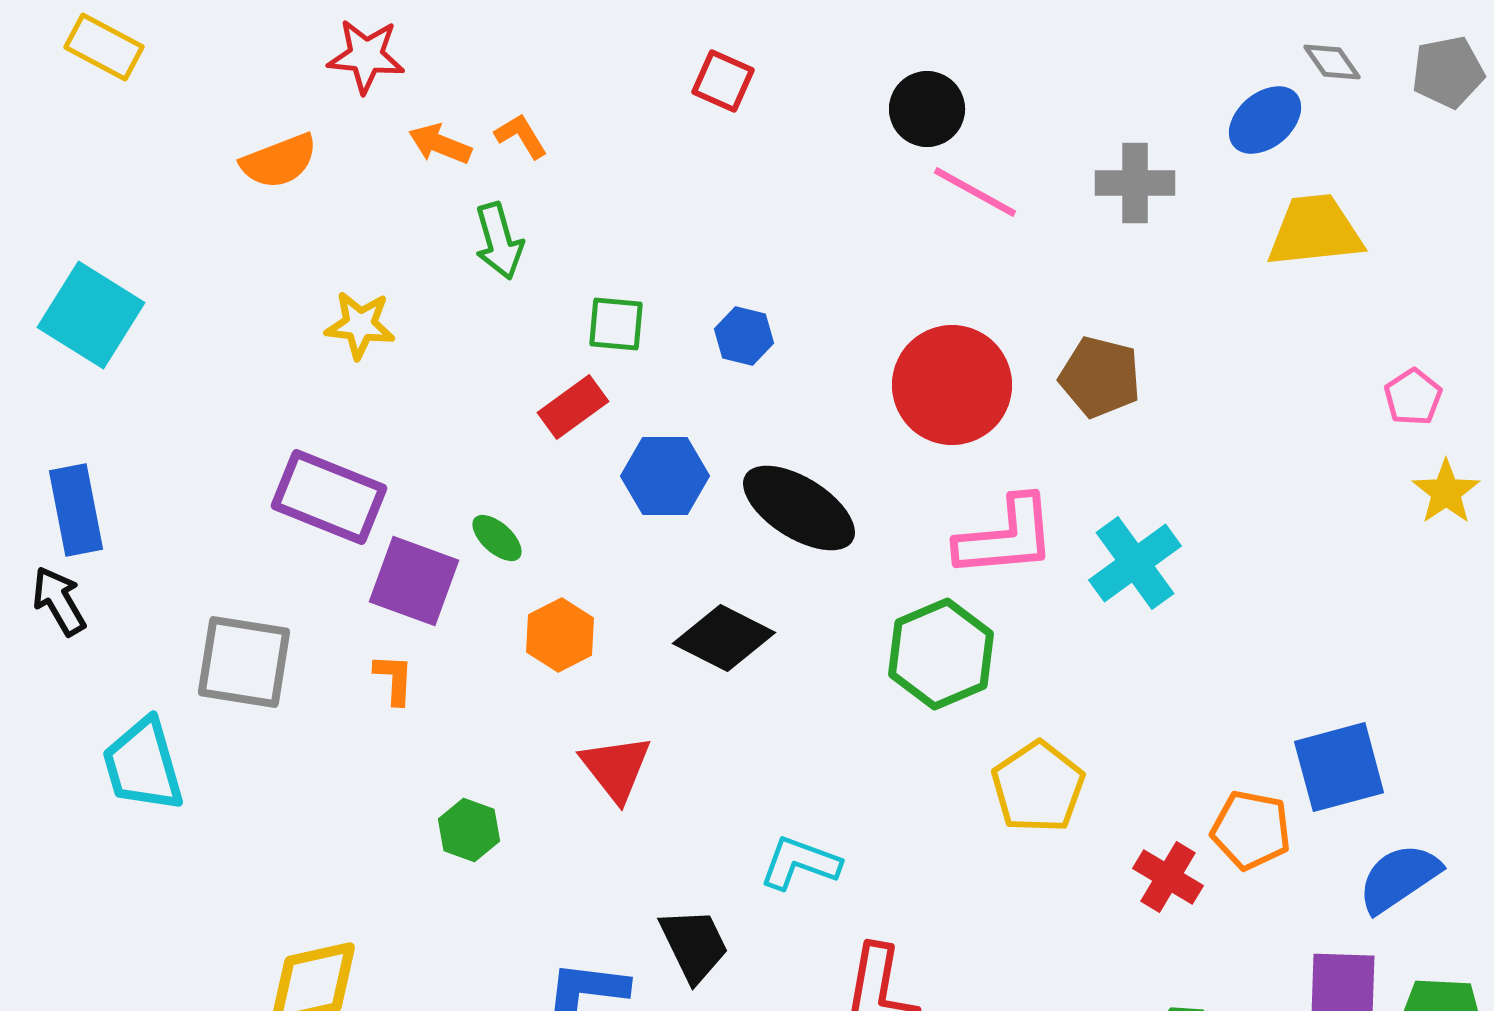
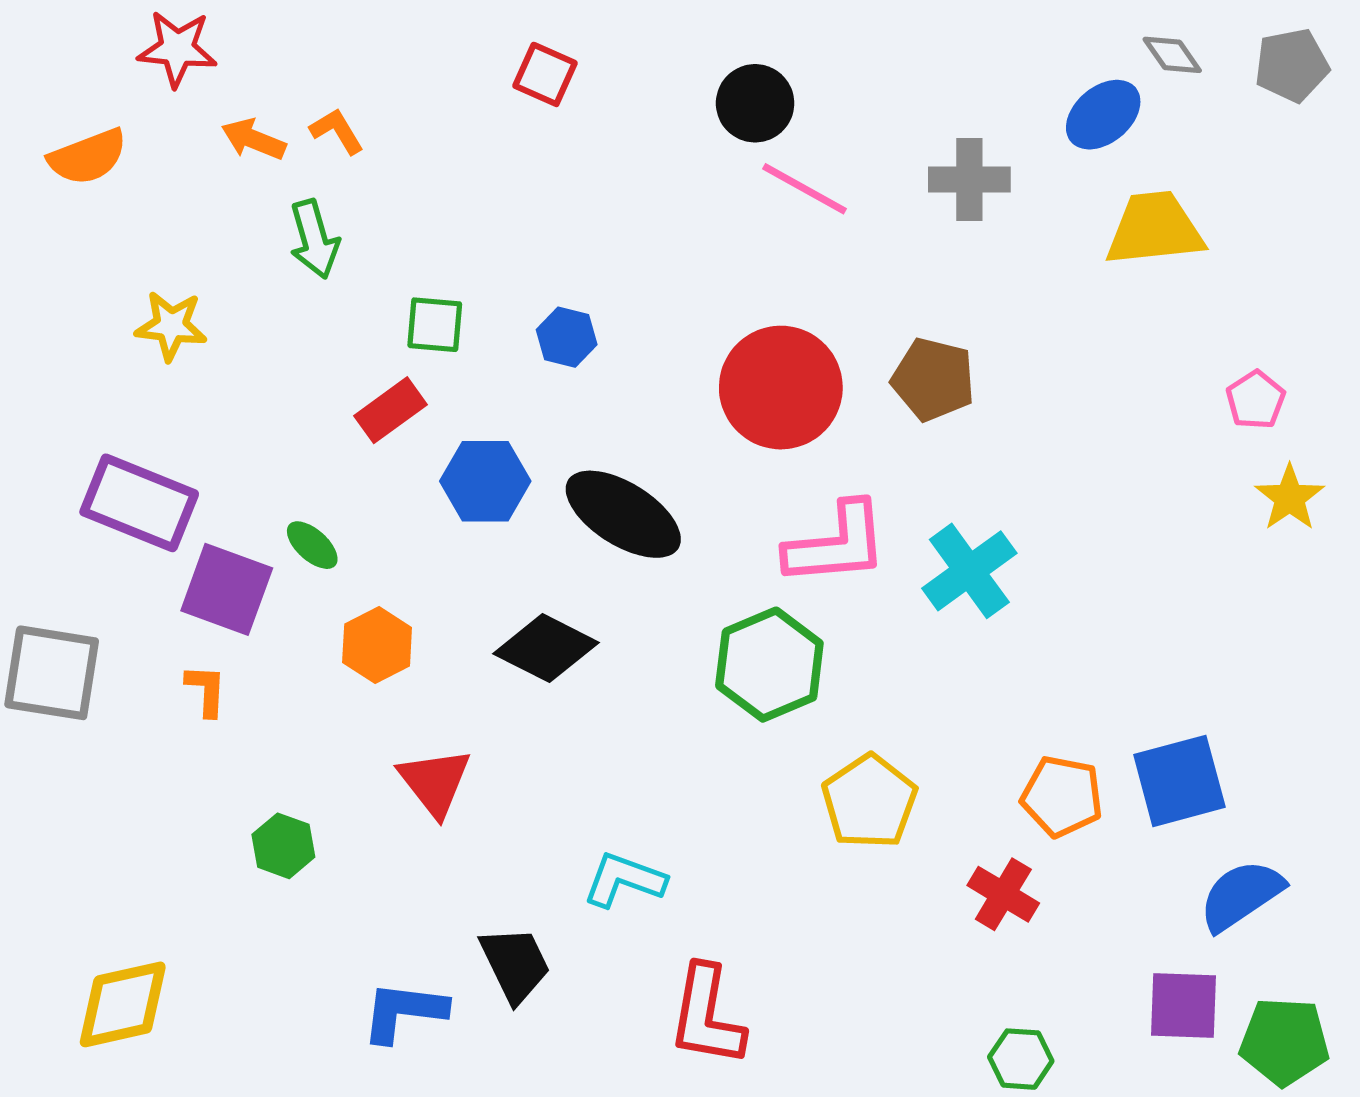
orange pentagon: (1251, 830) -> (1062, 796), moved

